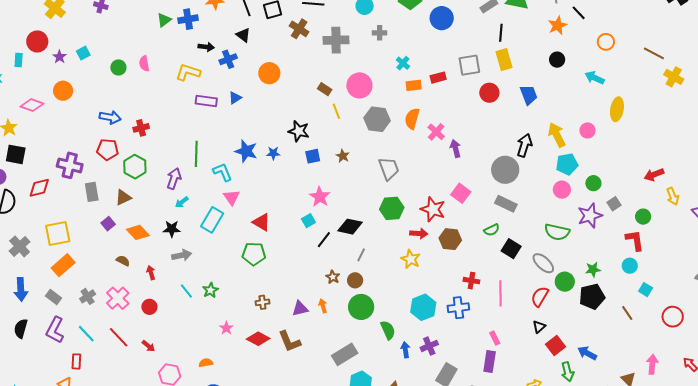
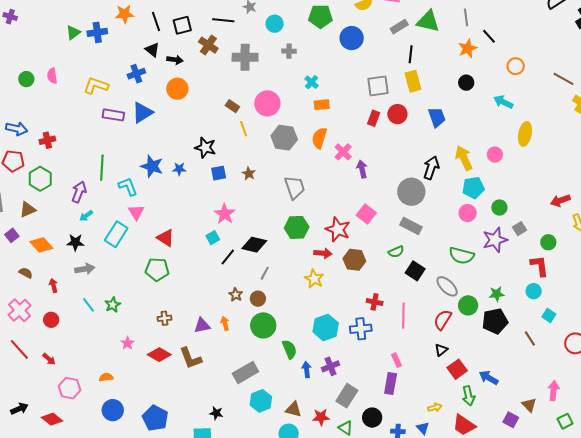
black arrow: (206, 47) -> (175, 60), moved
red rectangle: (438, 78) -> (374, 118), moved, turned -56
blue triangle: (235, 98) -> (142, 113), size x1.6

